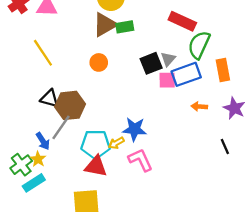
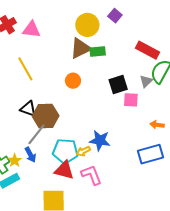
gray triangle: (168, 59) -> (146, 81), moved
blue rectangle: (186, 74) -> (151, 154), moved
blue arrow: (43, 141) -> (30, 155), moved
pink L-shape: (140, 160) -> (91, 175), moved

